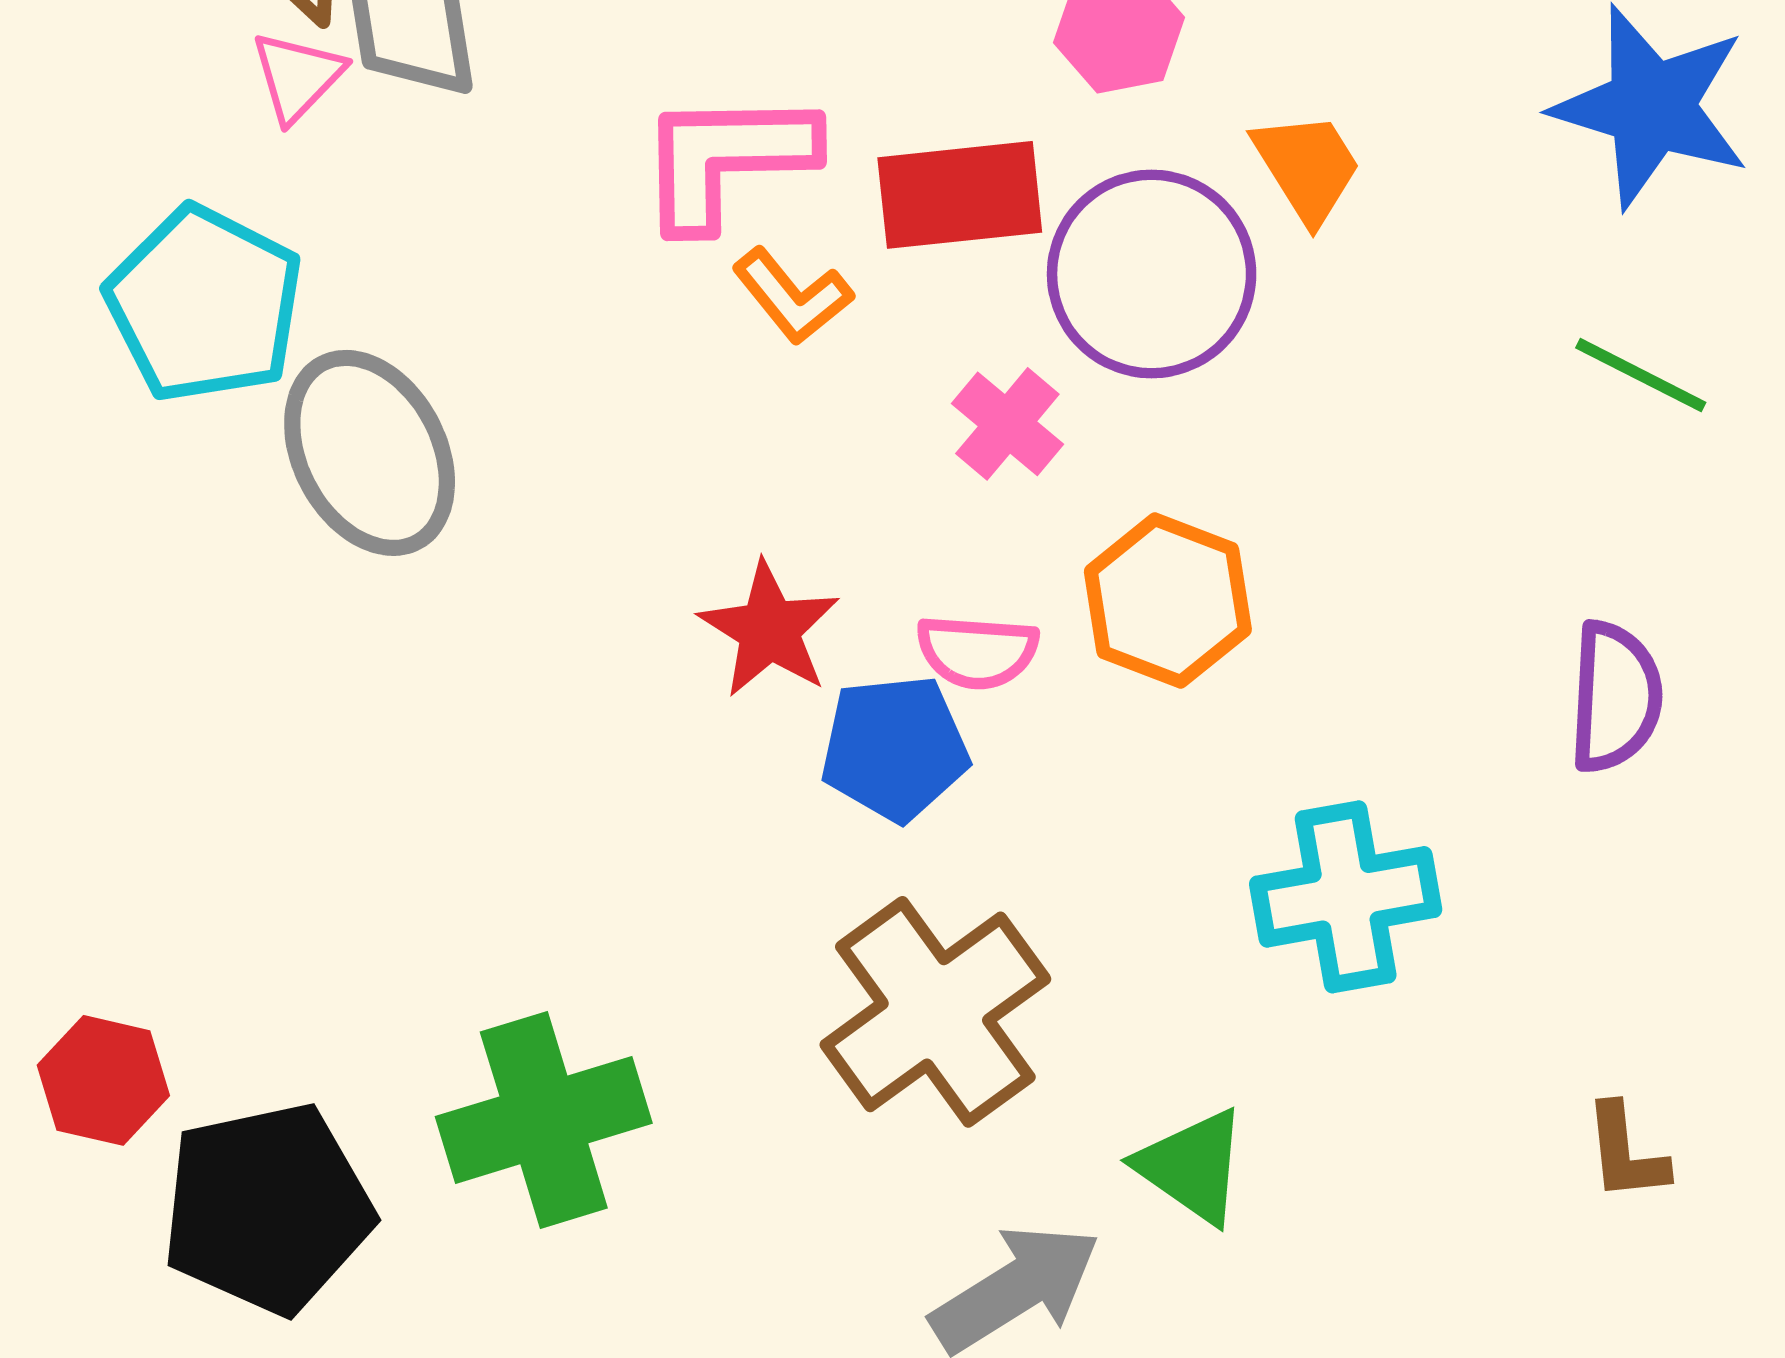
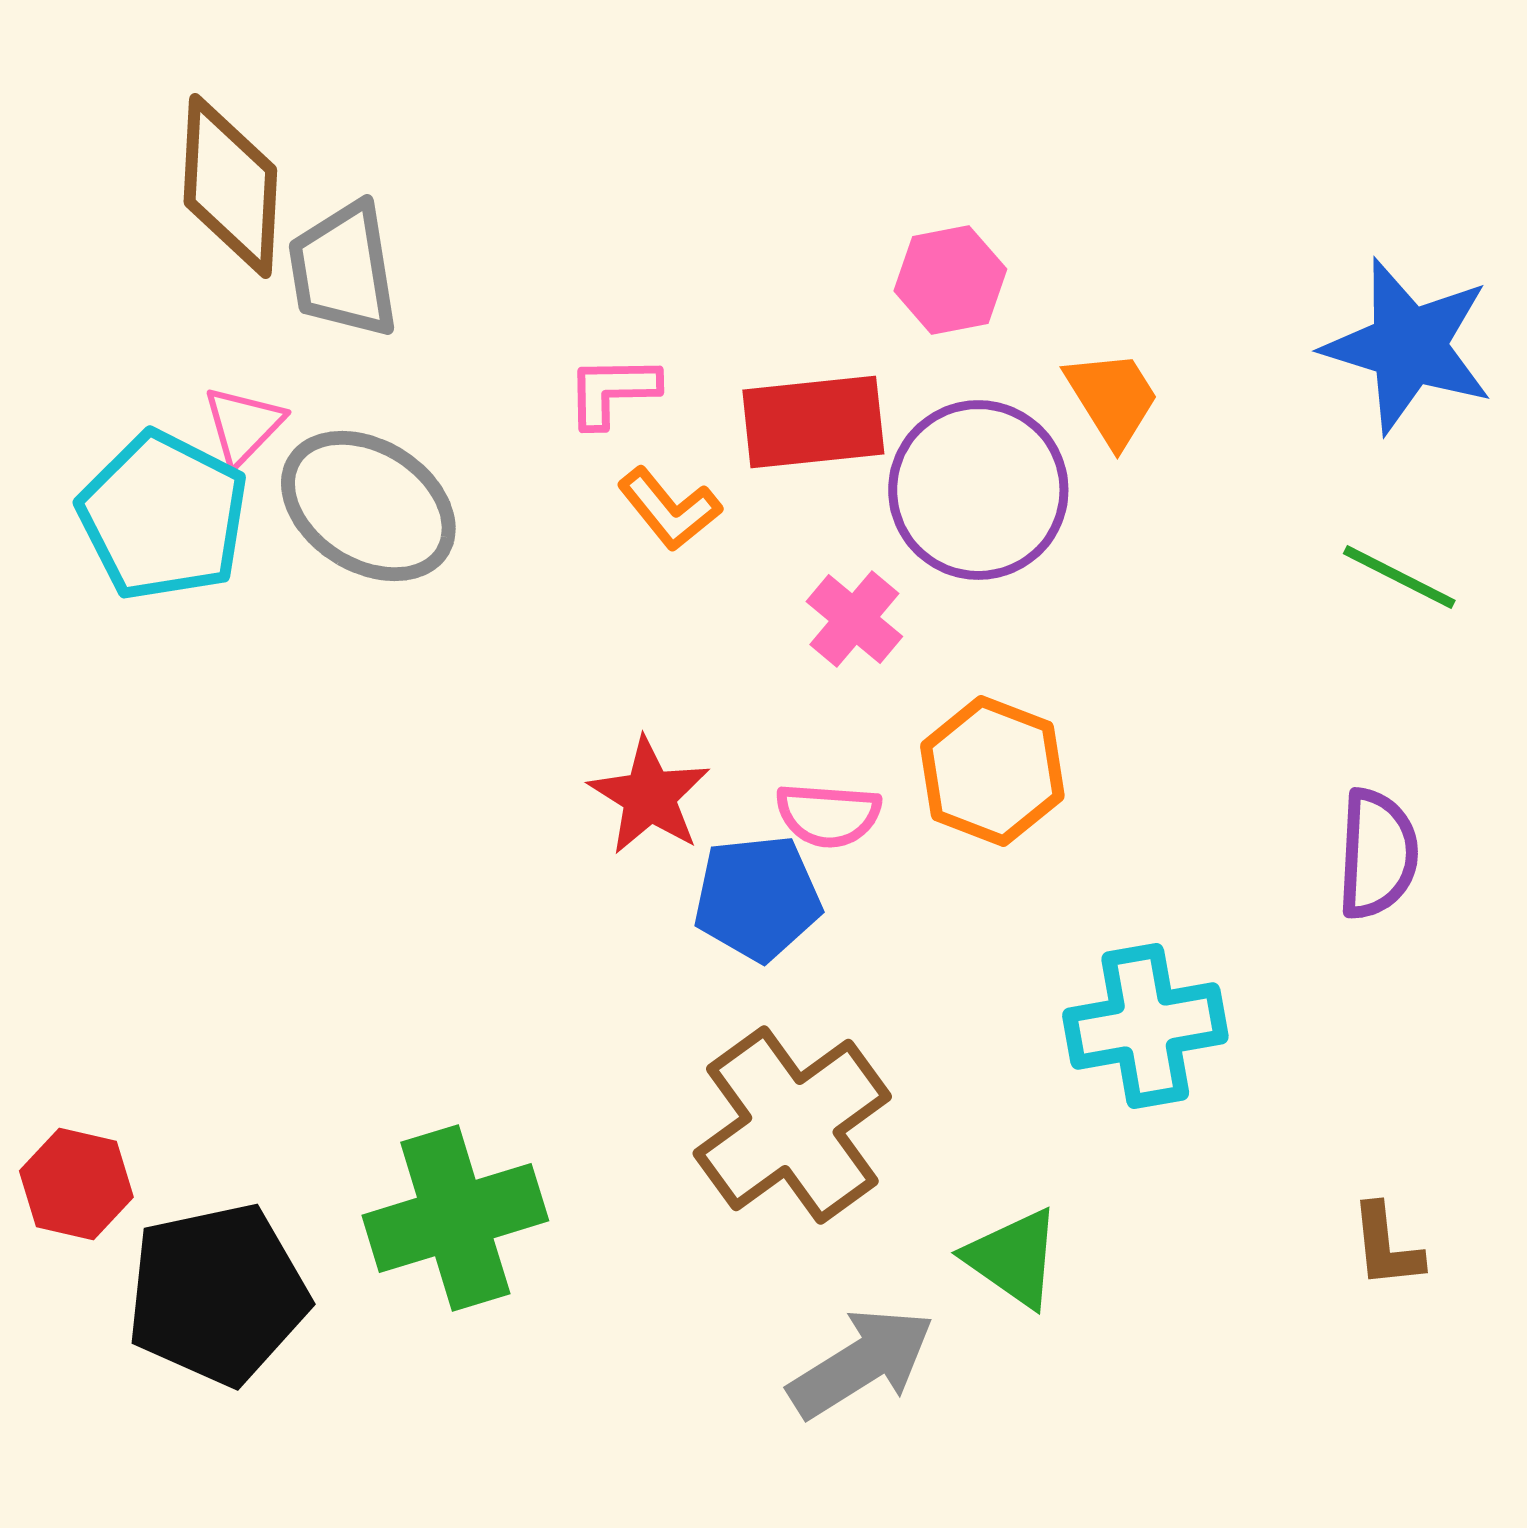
pink triangle: (297, 76) -> (243, 425), moved
pink L-shape: (726, 159) -> (612, 391), size x0.6
gray ellipse: (370, 453) -> (368, 506), moved, turned -30

